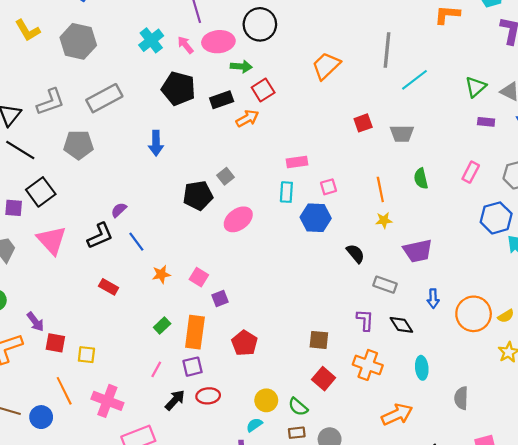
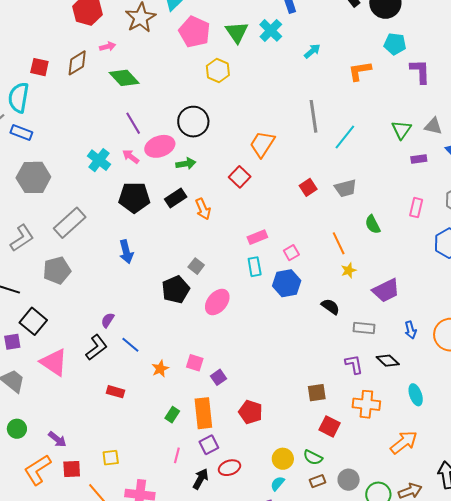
red square: (263, 90) -> (240, 177), moved
orange arrow: (247, 118) -> (203, 209), turned 110
red square: (55, 343) -> (72, 469), moved

